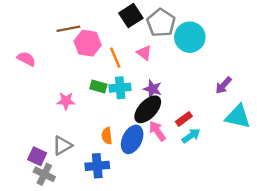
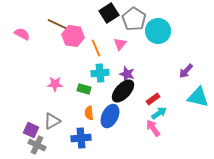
brown line: (68, 29) -> (57, 24), turned 36
pink triangle: (144, 53) -> (120, 44), turned 32
pink semicircle: (26, 59) -> (22, 34), moved
green rectangle: (98, 86) -> (84, 89), moved
pink arrow: (157, 131) -> (153, 128), moved

